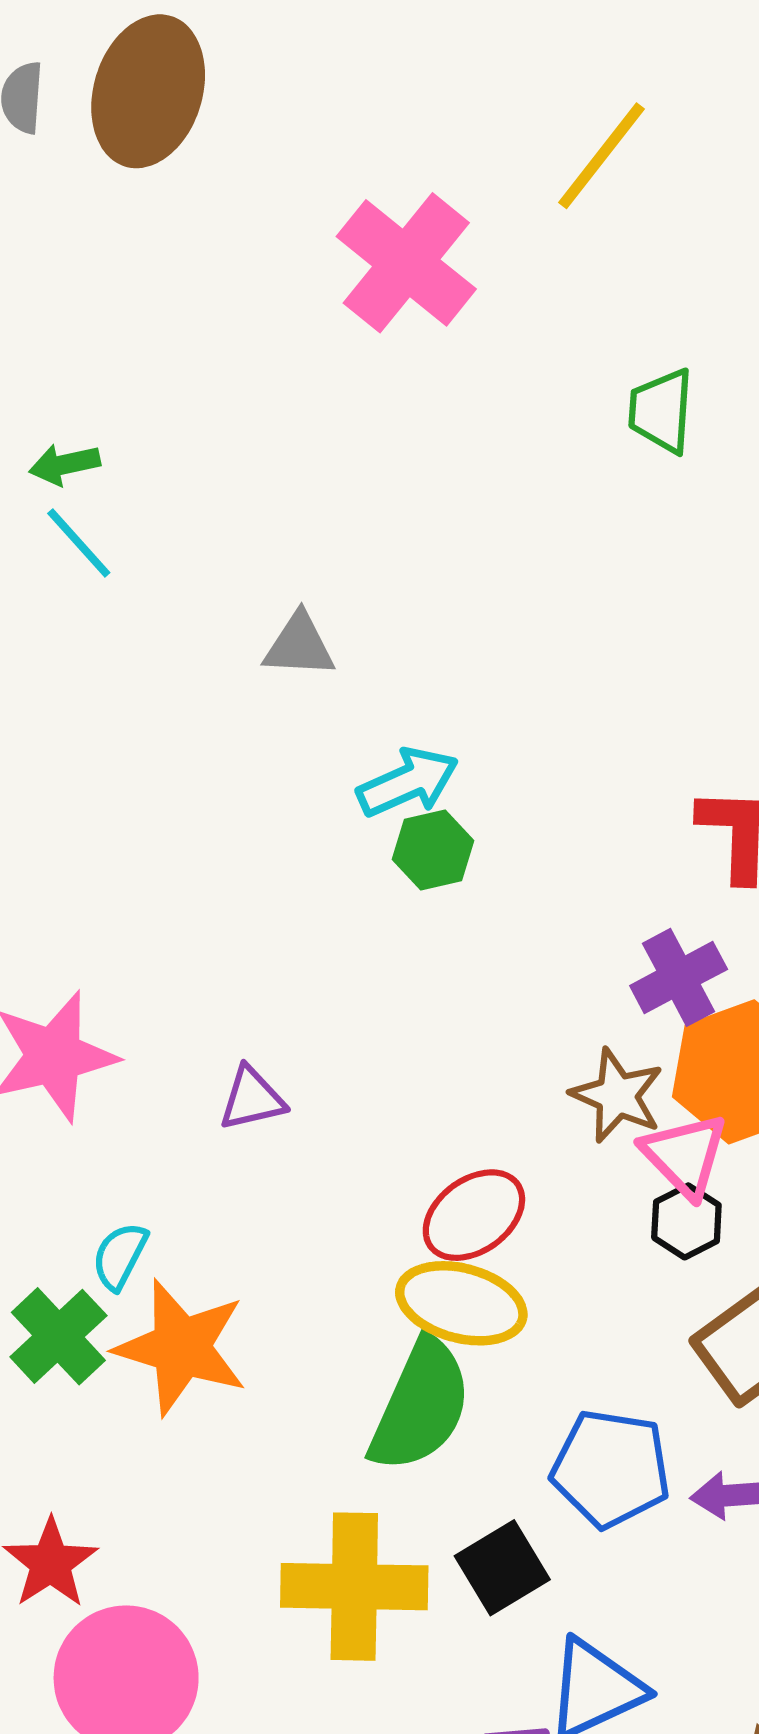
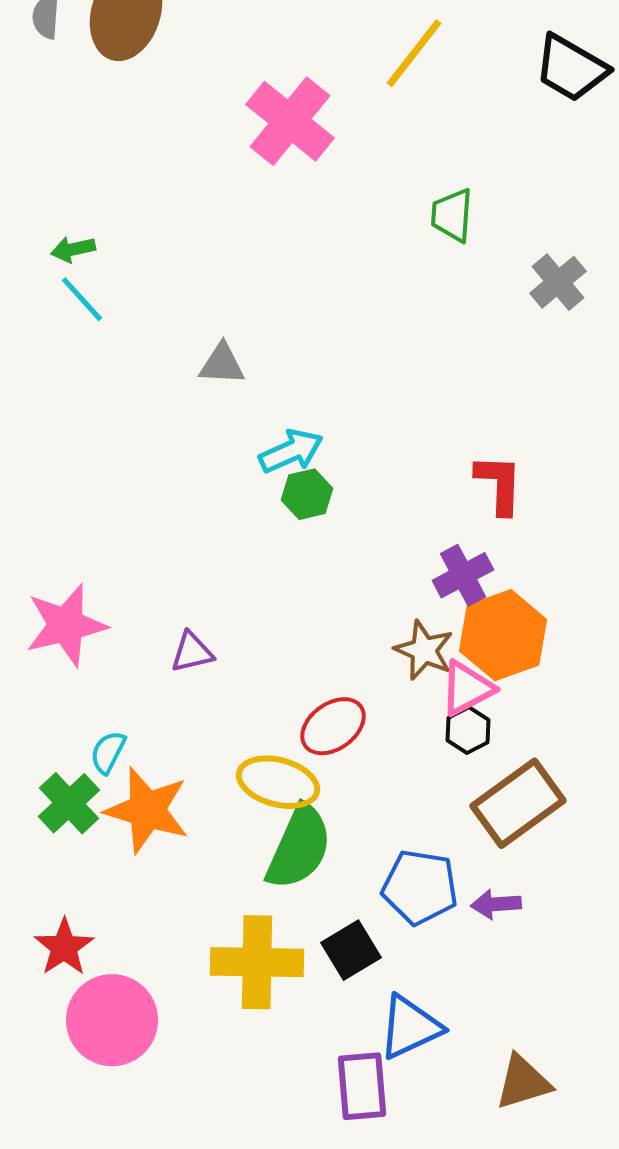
pink triangle: (685, 1155) -> (467, 688), turned 46
yellow ellipse: (461, 1303) -> (278, 782), moved

